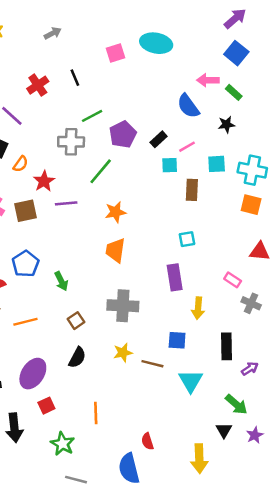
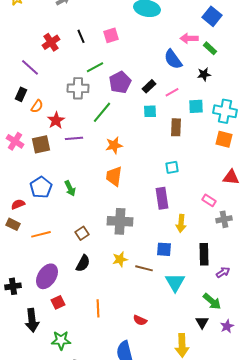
pink square: (115, 53) -> (111, 35), moved
cyan square: (170, 165) -> (150, 111), moved
green arrow: (61, 281) -> (70, 188), moved
gray cross: (251, 303) -> (224, 219), turned -35
red semicircle: (148, 441) -> (140, 320), moved, turned -48
green star: (62, 444) -> (61, 340), moved, turned -30

